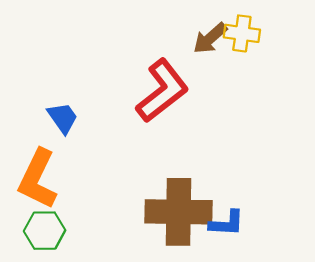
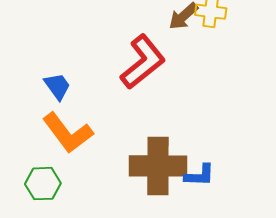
orange L-shape: (38, 179) -> (68, 133), moved, turned -62

